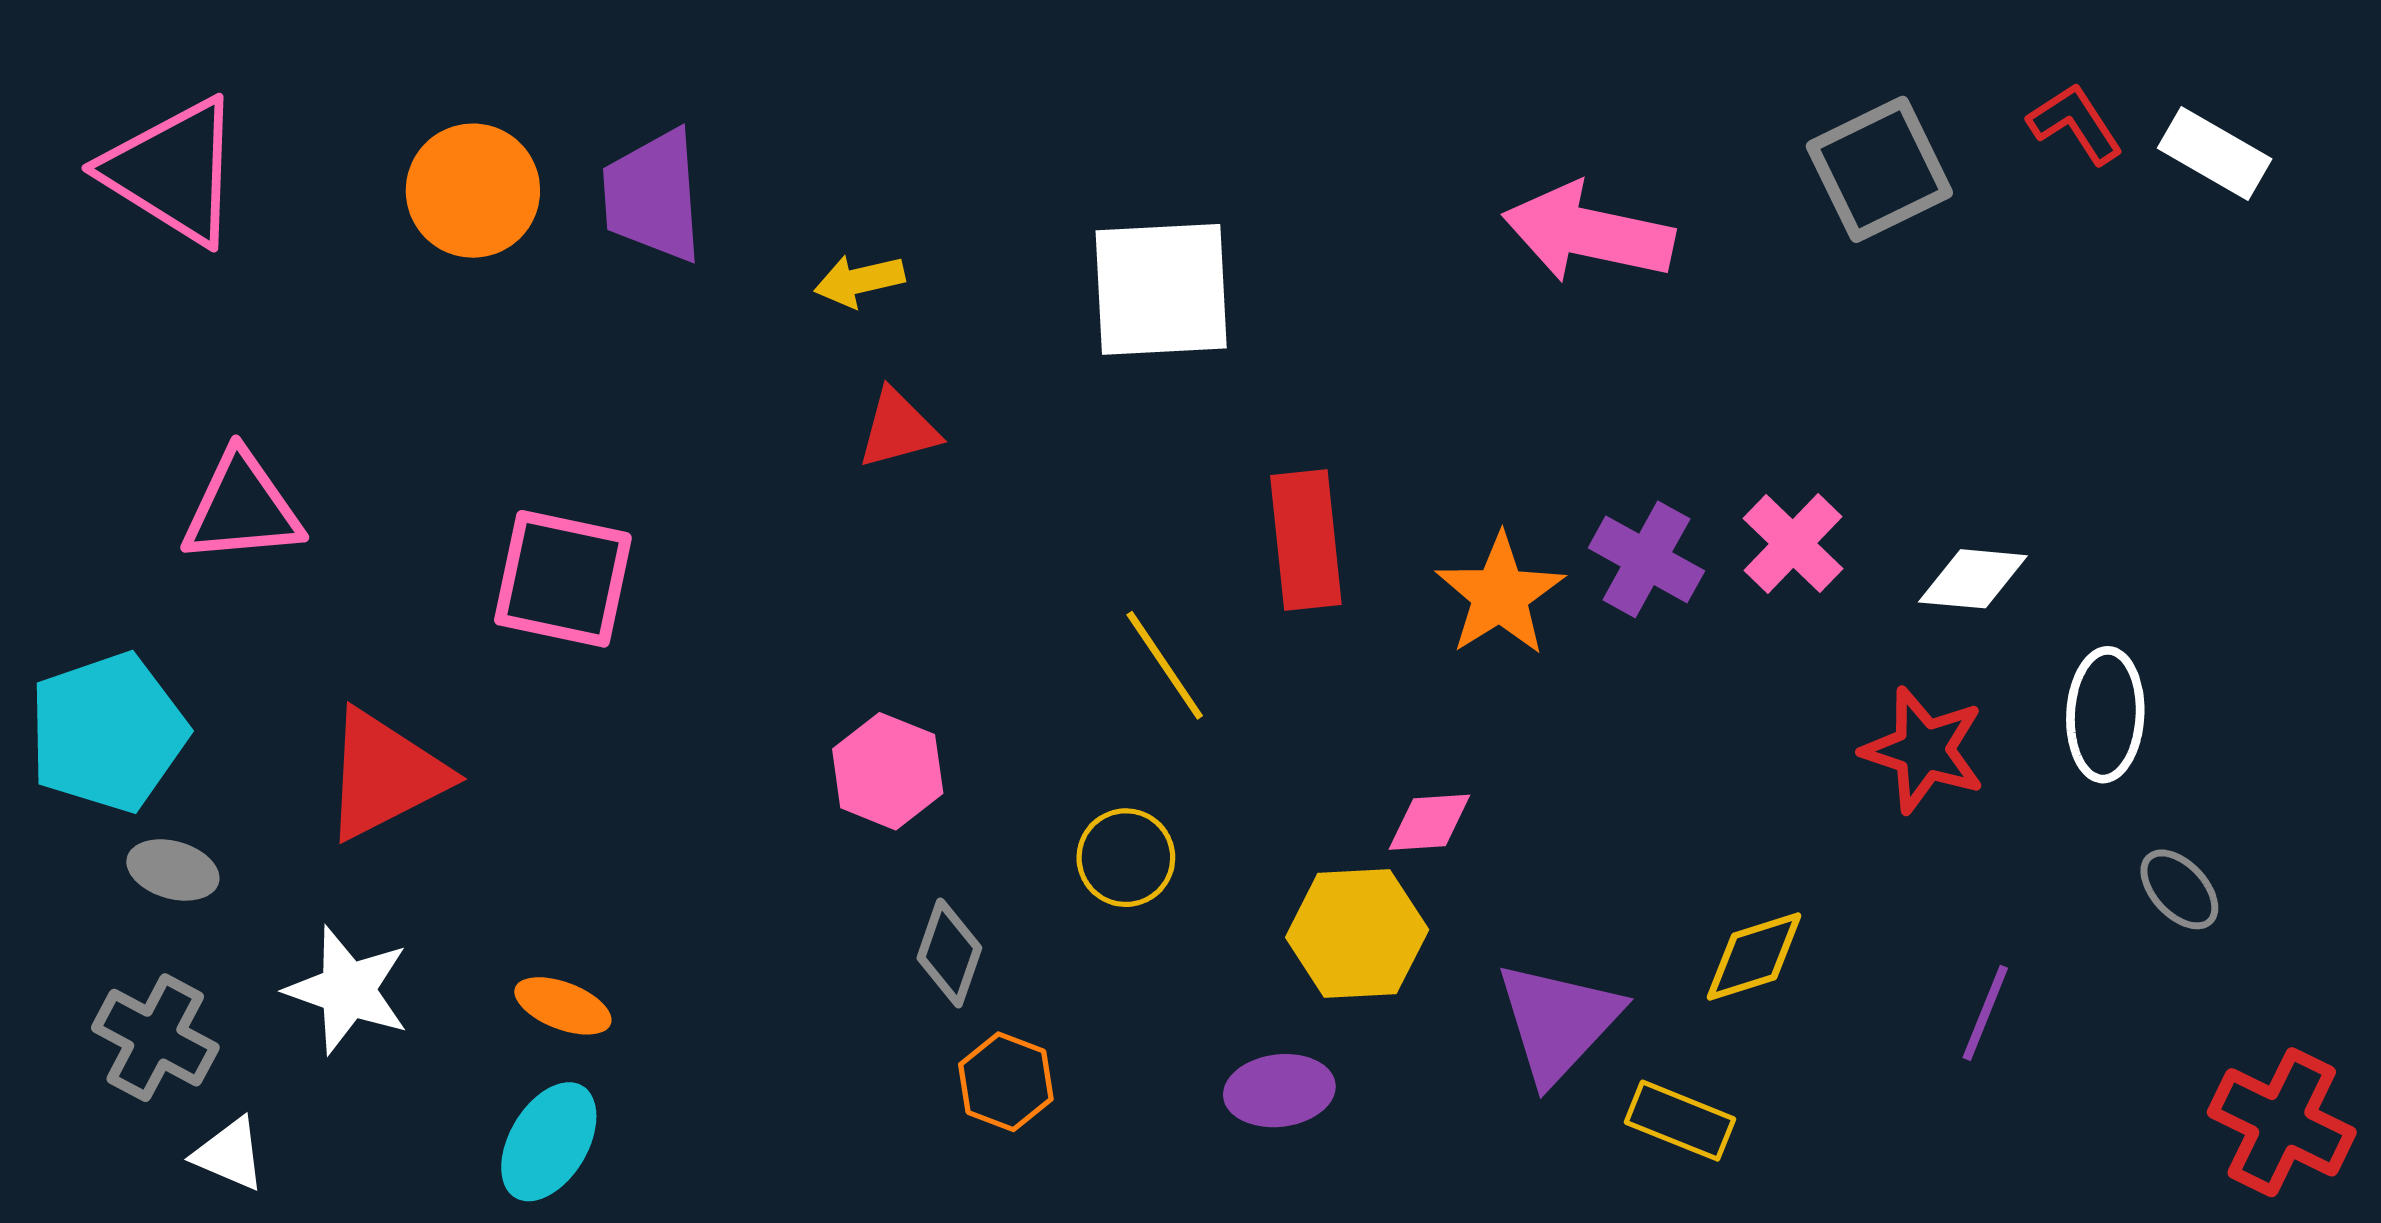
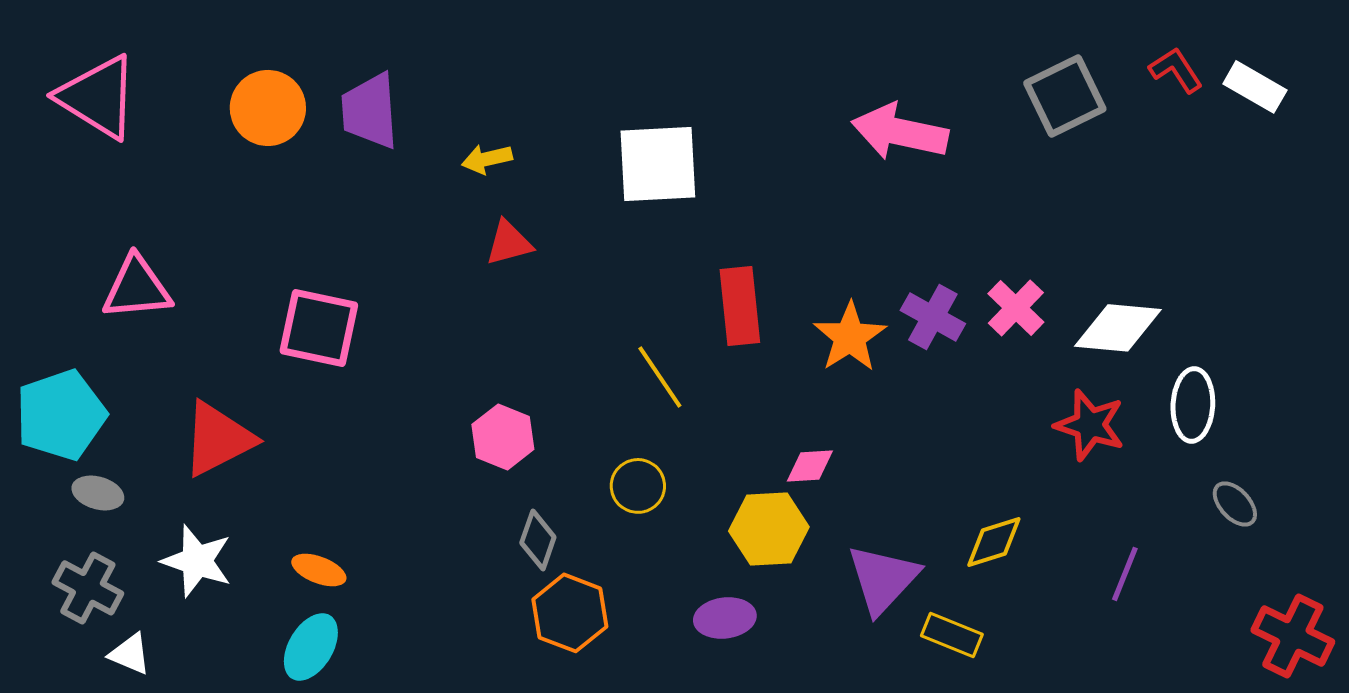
white diamond: (1973, 579) -> (1118, 328), size x1.4
orange hexagon: (1006, 1082) -> (570, 613), size x1.4

